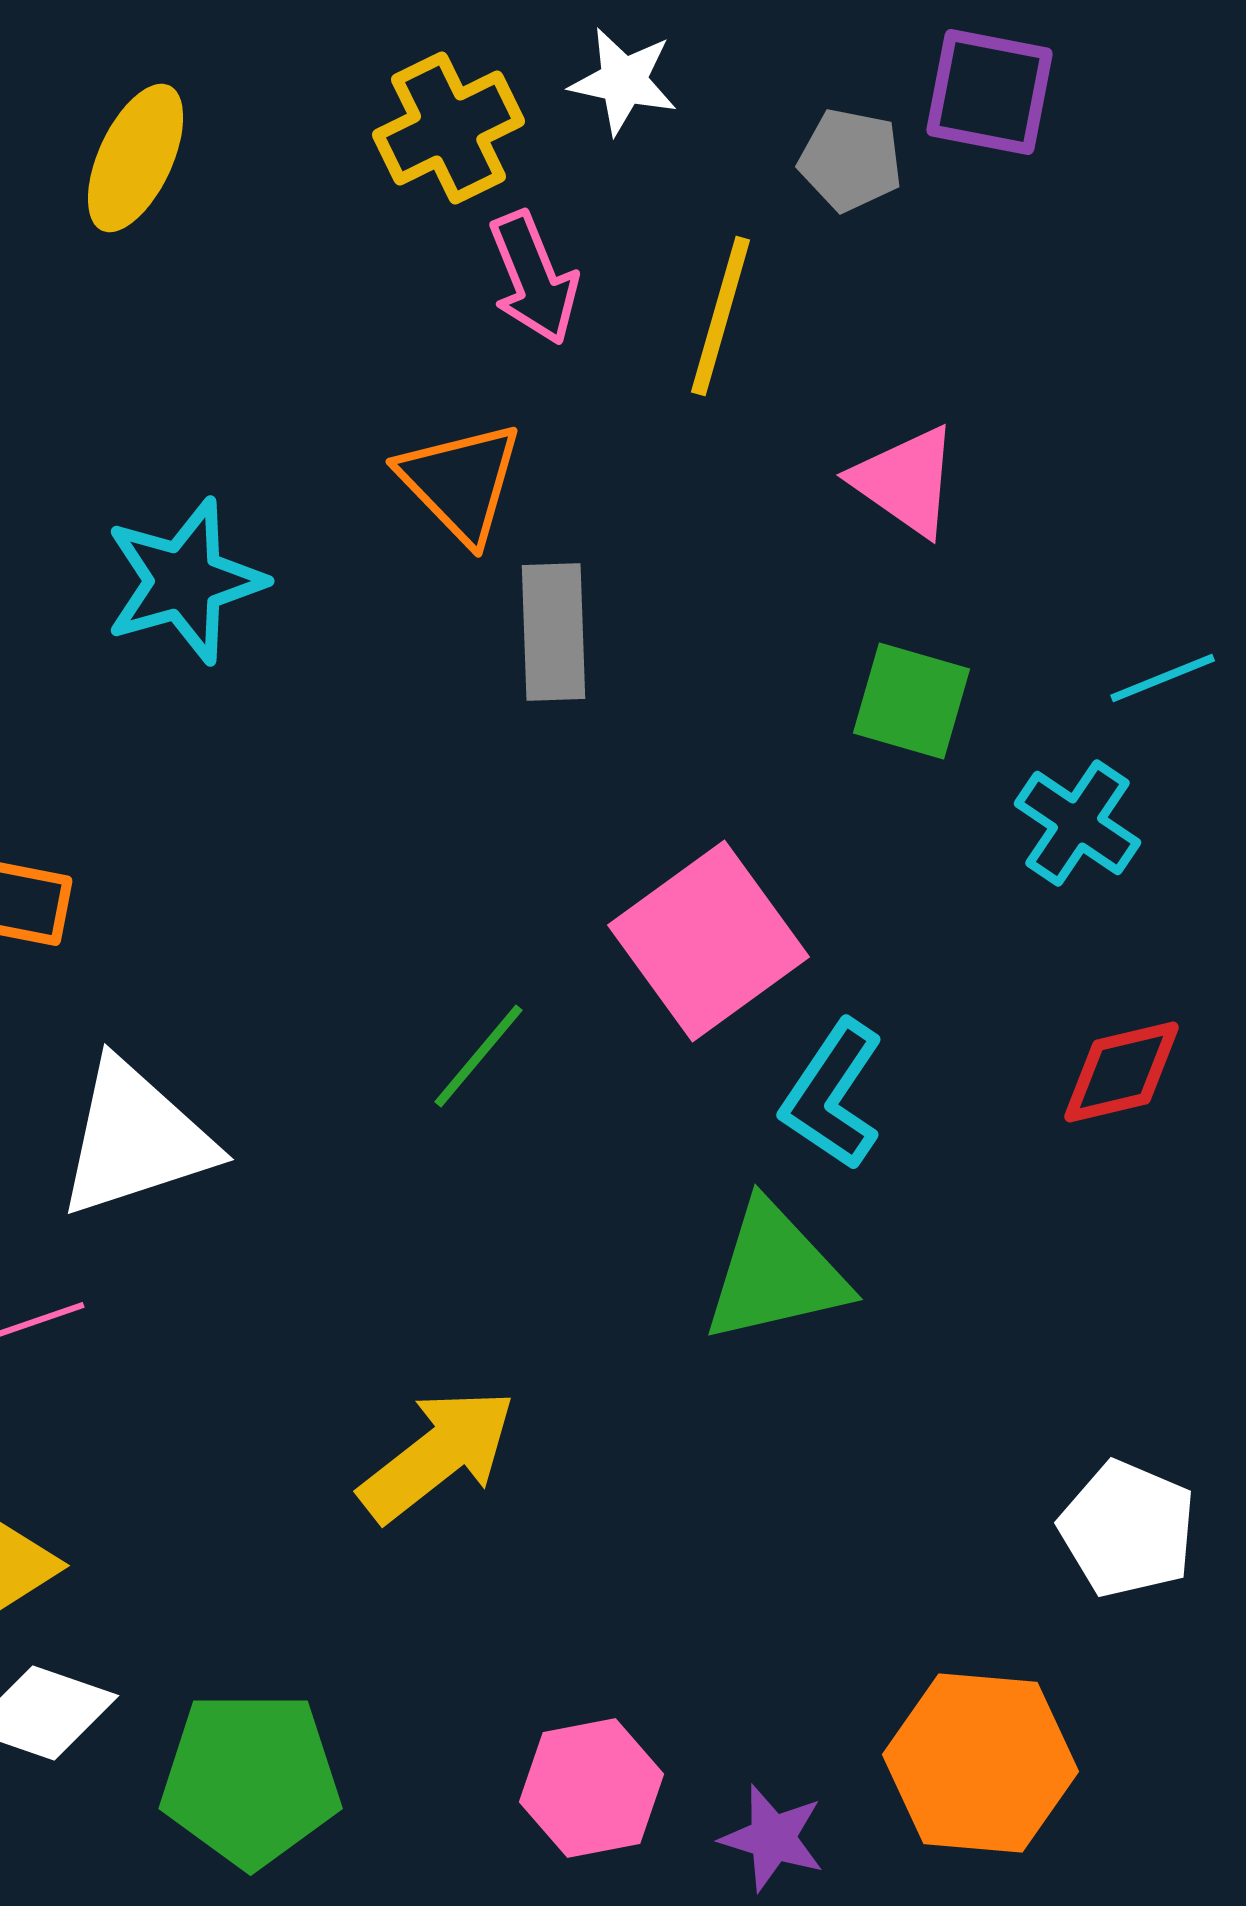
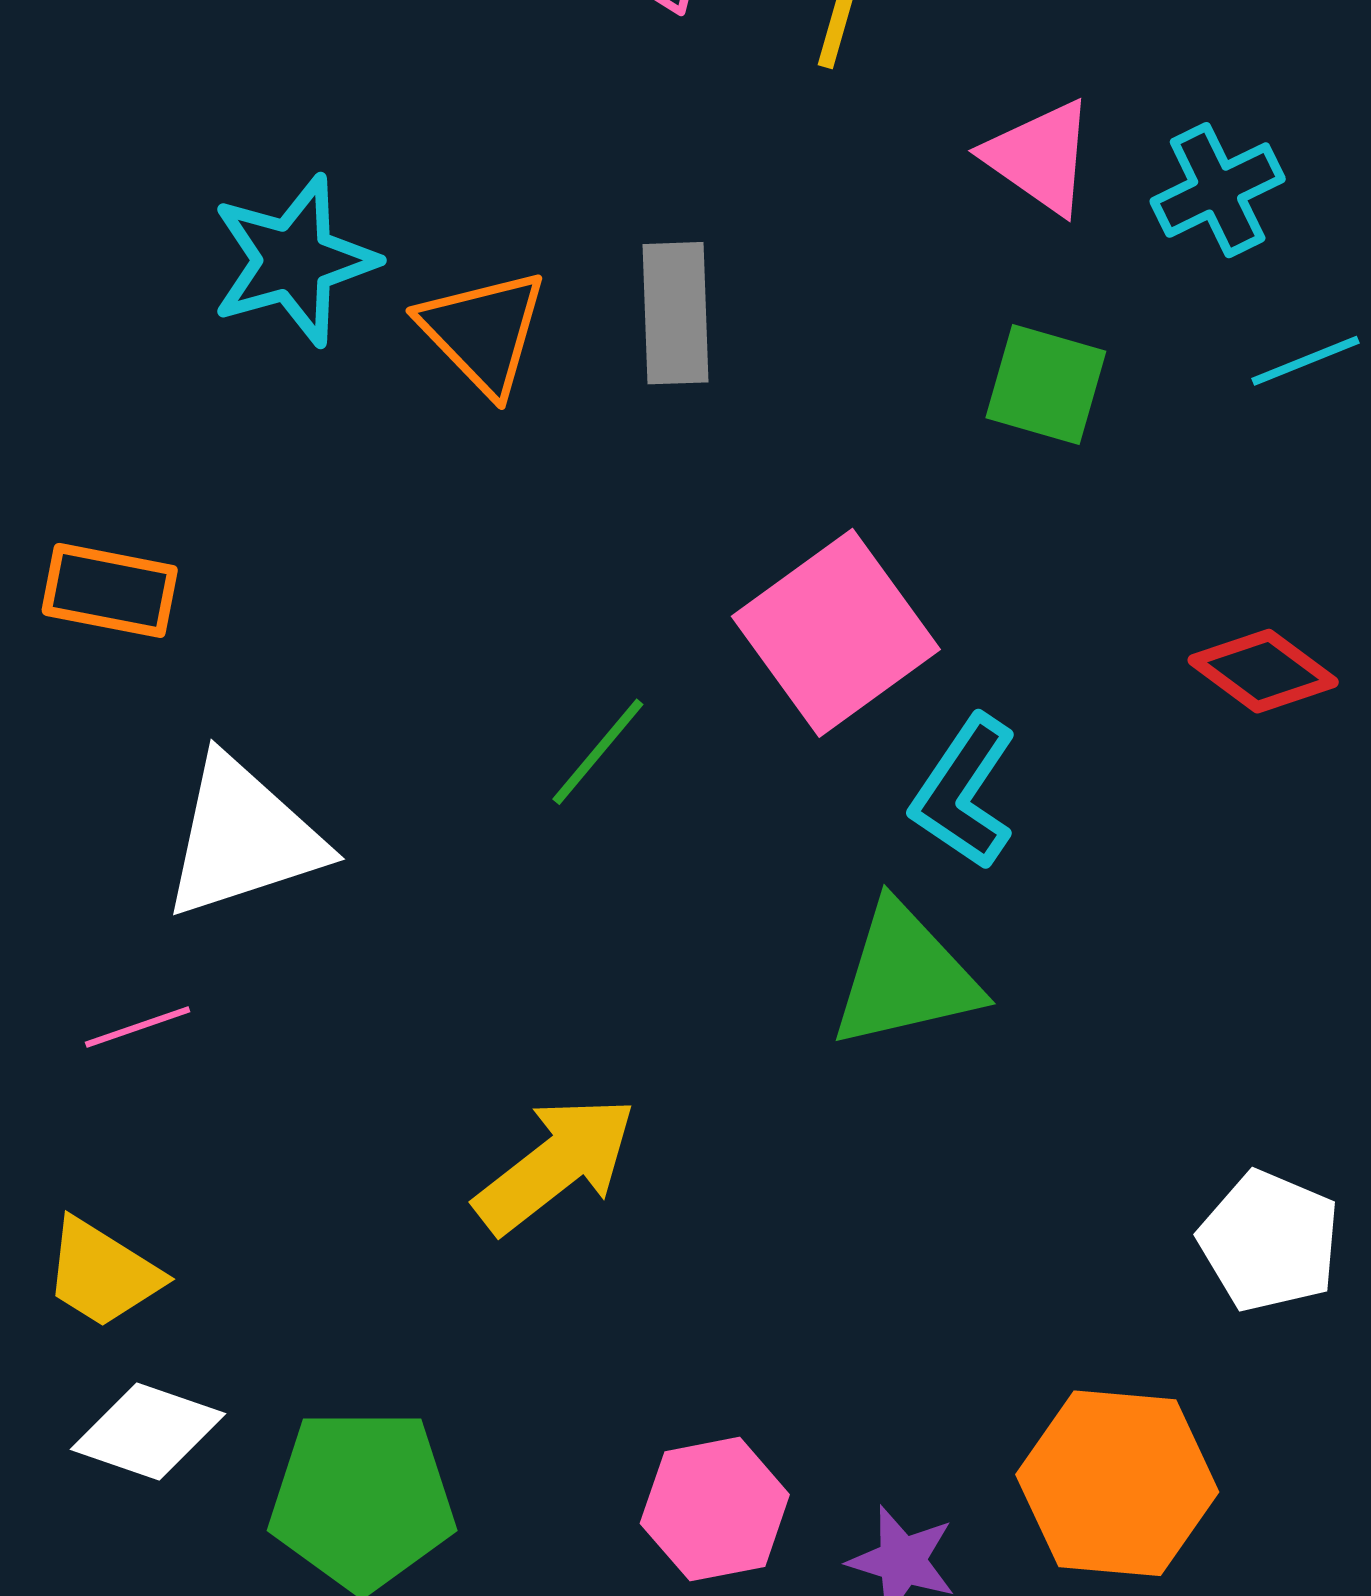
orange triangle: (461, 482) -> (483, 332), moved
cyan cross: (1078, 823) -> (1218, 190), moved, turned 30
red diamond: (1122, 1072) -> (1263, 671), moved, turned 50

